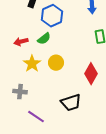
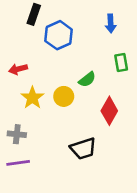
green semicircle: (44, 39) -> (87, 79), moved
purple line: (36, 117) -> (18, 163), moved, turned -42

